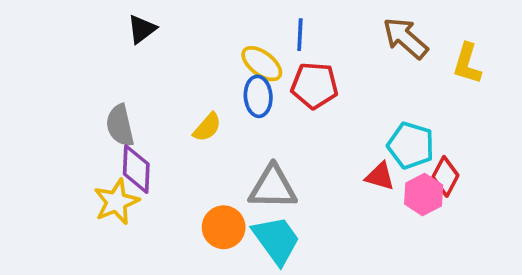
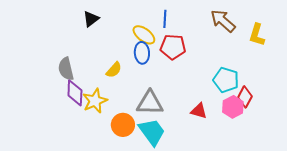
black triangle: (142, 29) -> (91, 19), moved
red triangle: (380, 176) -> (199, 111), moved
yellow star: (116, 202) -> (95, 101), moved

